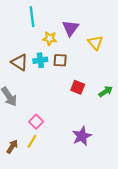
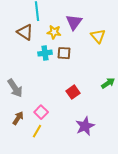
brown triangle: (20, 62) -> (25, 32), moved
red square: (78, 87) -> (73, 92), moved, turned 32
brown arrow: (12, 146) -> (18, 118), moved

